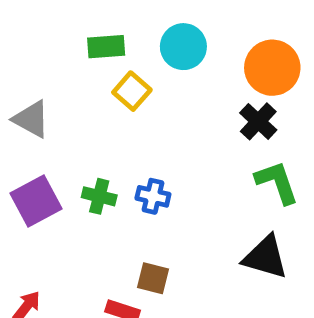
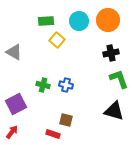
orange circle: (272, 68) -> (108, 20), moved
black cross: (258, 121) -> (111, 53), turned 35
purple square: (36, 201) -> (16, 104), moved

